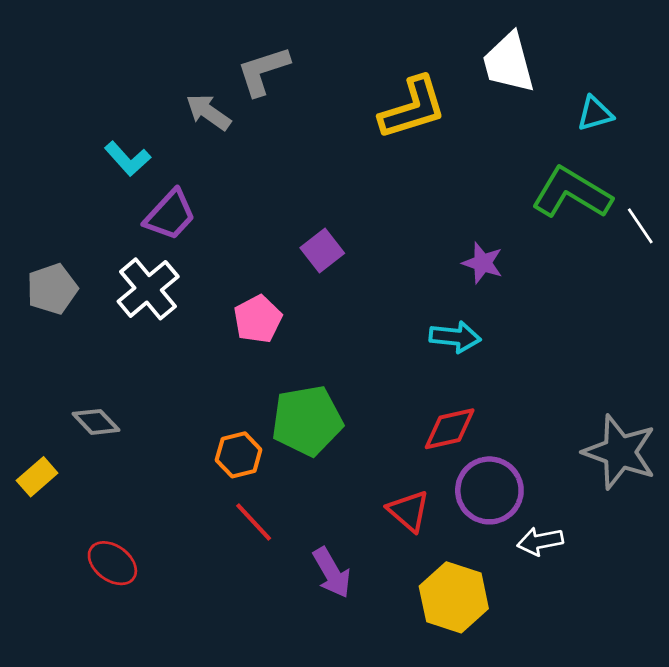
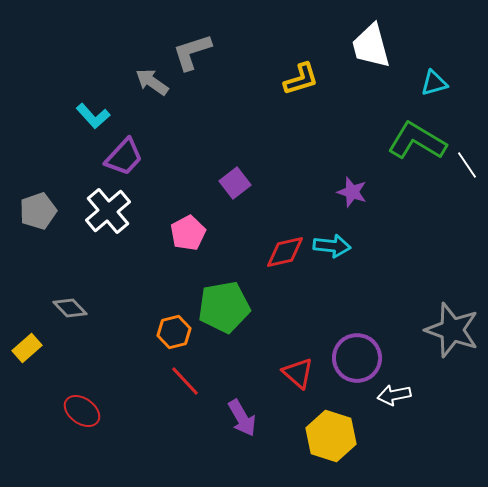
yellow L-shape: (413, 108) -> (301, 79), size x0.7
red diamond: (450, 429) -> (285, 252), moved

